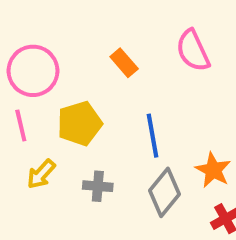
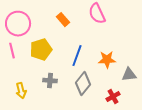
blue line: (152, 136) -> (77, 56), turned 30
orange star: (213, 170) -> (107, 60), moved, turned -30
yellow arrow: (41, 174) -> (21, 91), moved, turned -56

